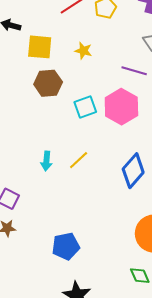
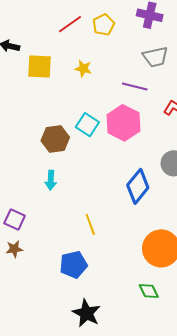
brown hexagon: (48, 83) -> (55, 139), moved
cyan square: (85, 107) -> (87, 125), turned -35
yellow line: (79, 160) -> (90, 224), moved, turned -65

